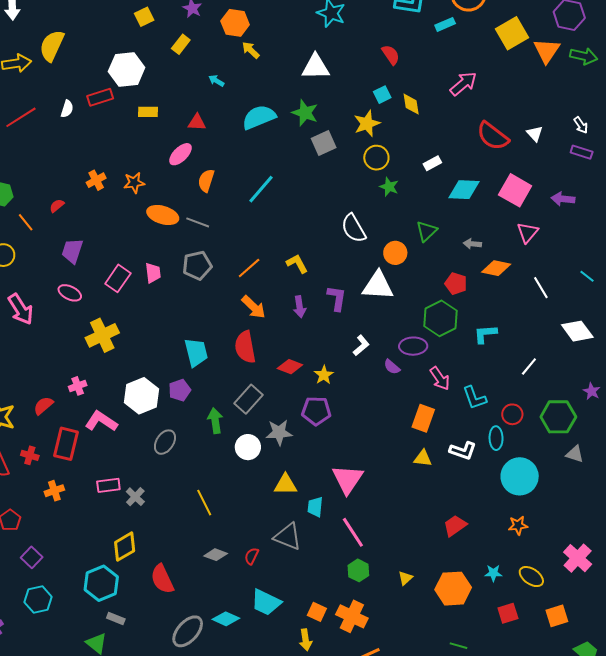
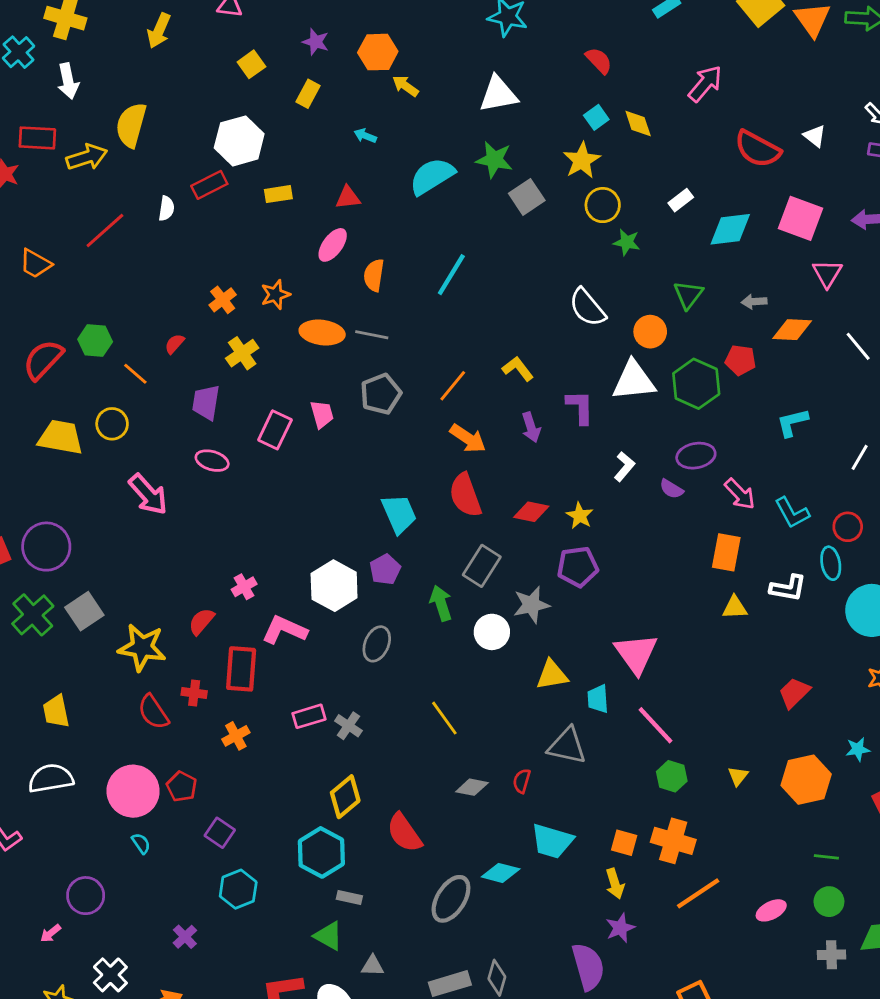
green hexagon: (440, 318) -> (696, 384), moved
yellow cross: (102, 335) -> (242, 353), moved, size x0.7

